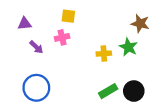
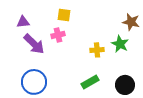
purple arrow: (36, 47) -> (34, 44), size x1.6
green rectangle: (108, 91) -> (90, 82), moved

